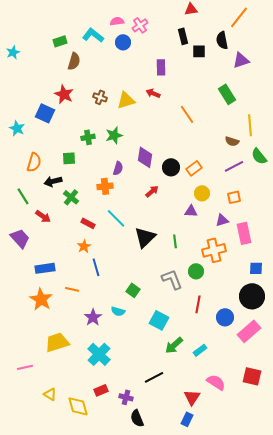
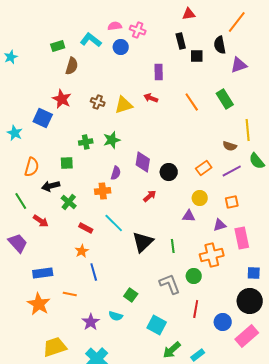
pink cross: (140, 25) -> (138, 30), turned -35
orange line: (187, 114) -> (192, 102), moved
orange rectangle: (194, 168) -> (204, 168), moved

